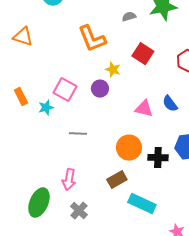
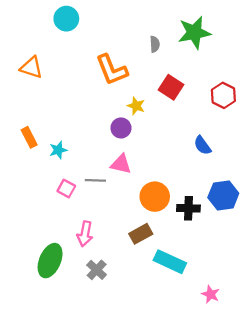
gray semicircle: (129, 17) -> (155, 44), turned 104
pink square: (65, 90) -> (66, 188), moved, size x0.7
pink triangle: (144, 109) -> (121, 164), moved

